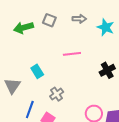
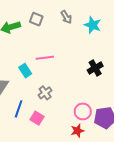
gray arrow: (79, 19) -> (66, 17), turned 56
pink line: (72, 54) -> (45, 58), moved

